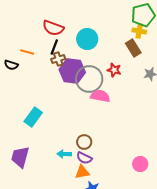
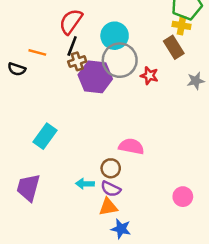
red semicircle: (53, 28) -> (71, 22), turned 105
gray circle: (89, 79) -> (120, 60), moved
pink semicircle: (100, 96) -> (131, 146), moved

